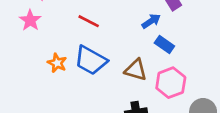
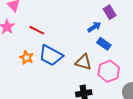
red line: (89, 21) -> (37, 30), moved

